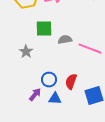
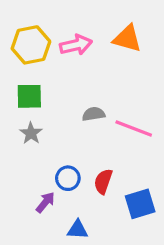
green square: (44, 29) -> (29, 96), moved
blue triangle: (55, 99) -> (77, 230), moved

